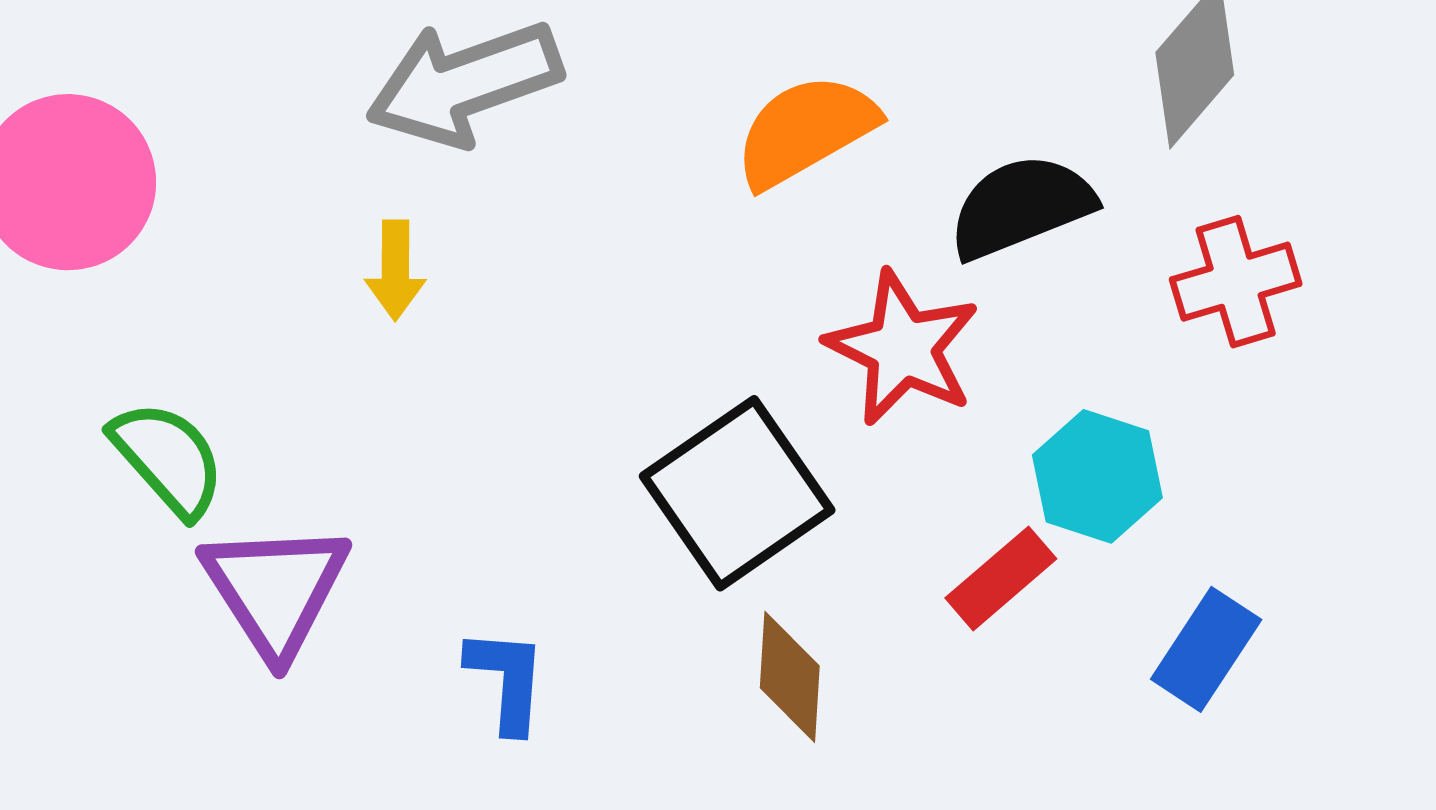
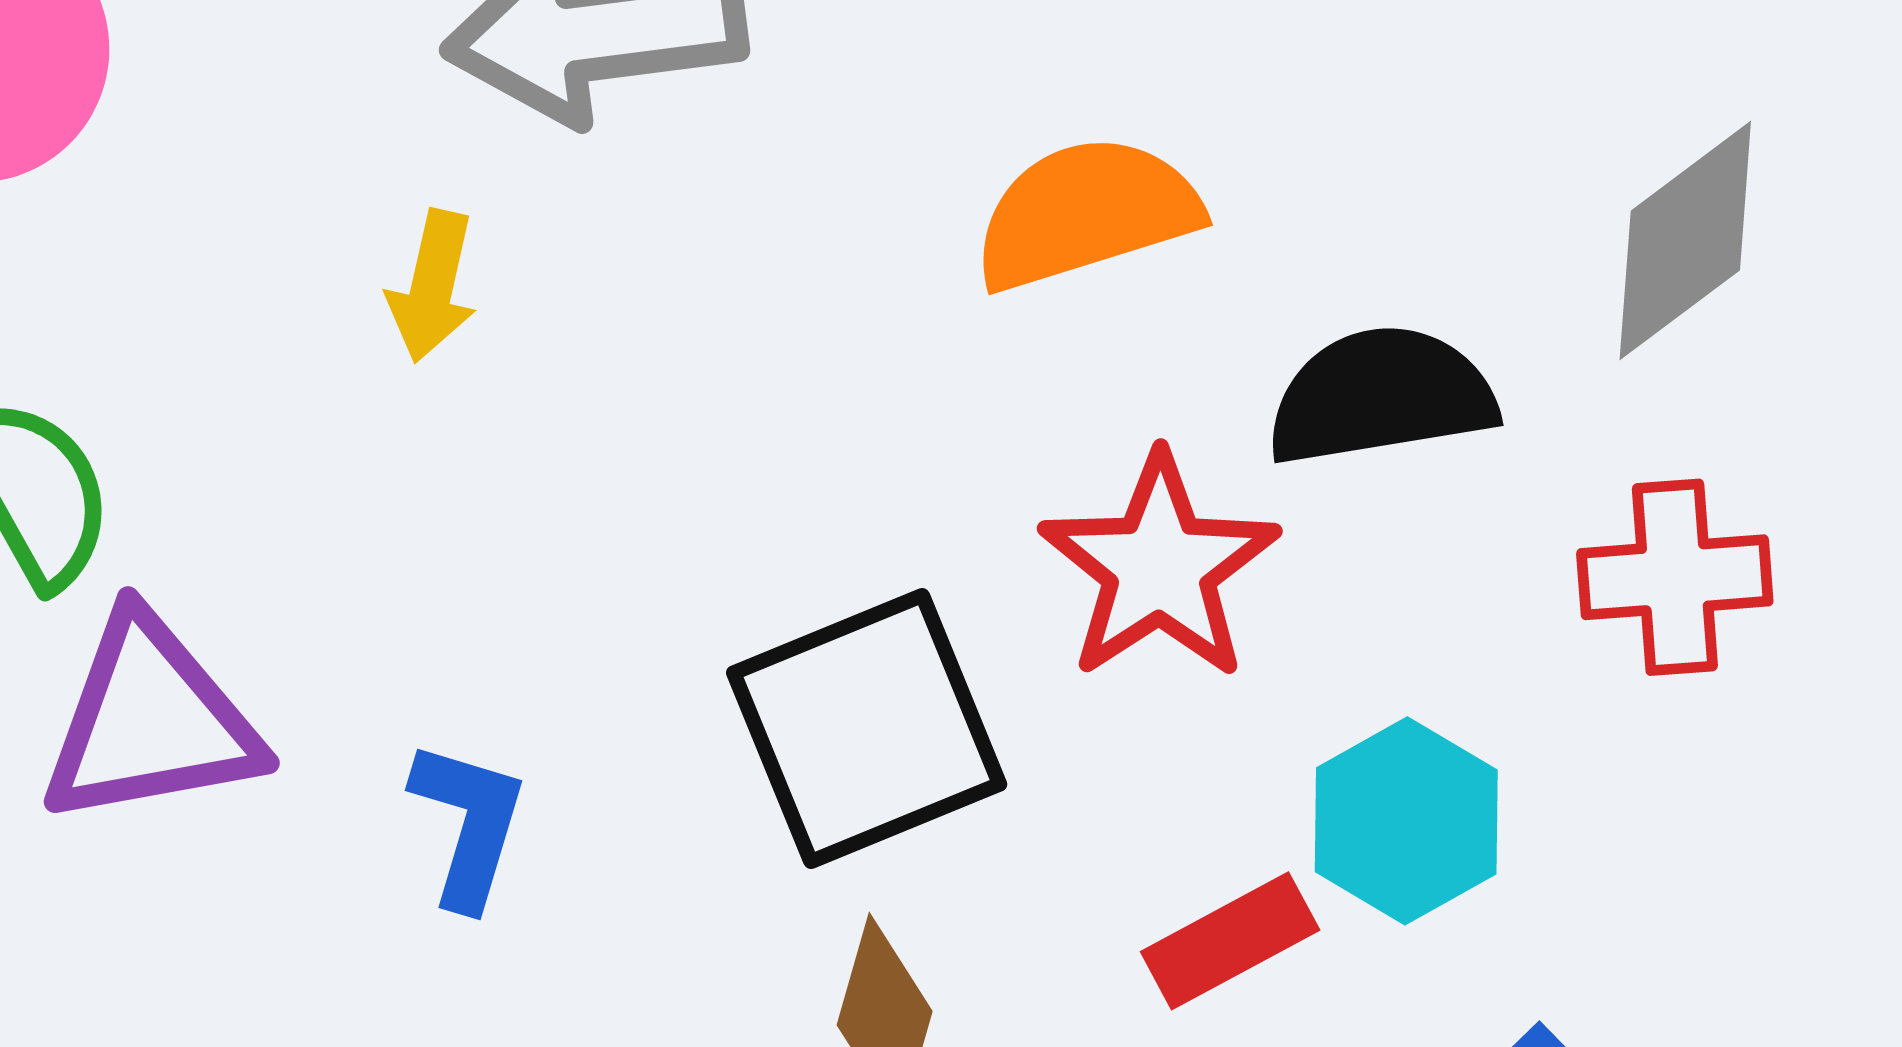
purple triangle: (275, 590) -> (150, 721), turned 40
blue L-shape: (507, 680) -> (469, 824), moved

